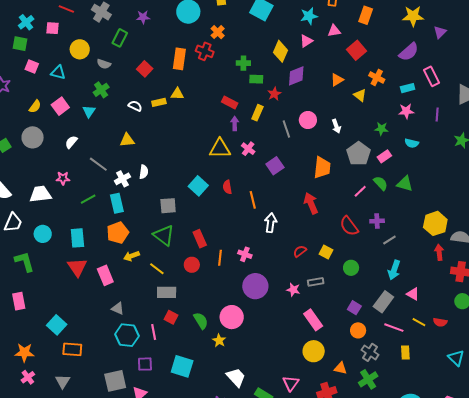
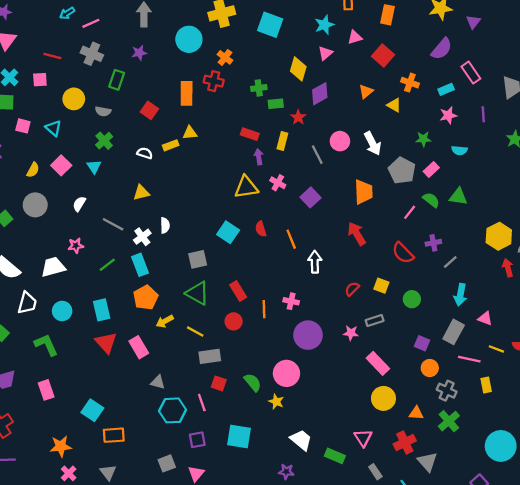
cyan triangle: (58, 72) -> (53, 128), turned 35
white arrow: (336, 126) -> (373, 143), size x1.5
gray square: (115, 381) -> (167, 463), size x0.7

